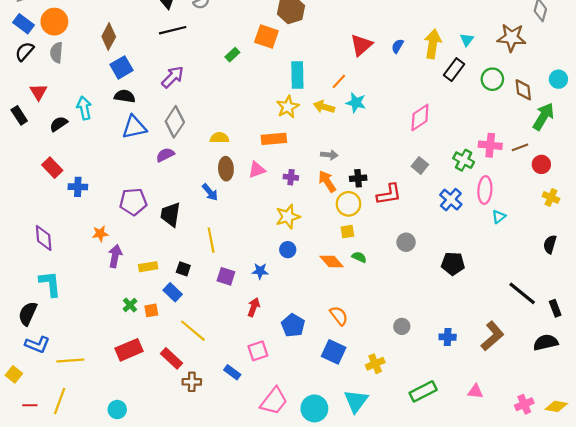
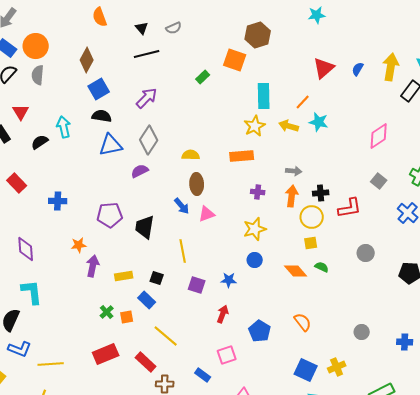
red rectangle: (52, 168) -> (17, 183), moved
pink triangle: (257, 170) -> (207, 214), moved
orange arrow: (327, 181) -> (292, 196), turned 40
blue square: (334, 352) -> (306, 370), moved

